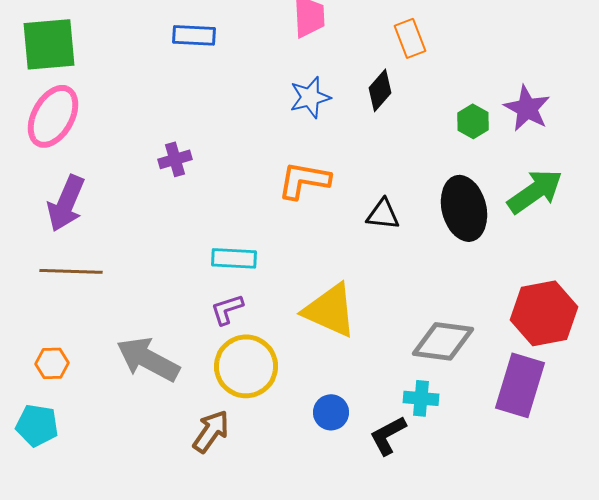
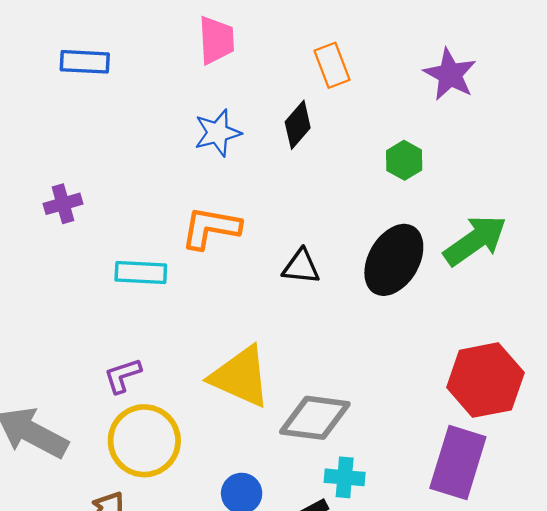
purple star: (527, 108) -> (450, 74), moved
black ellipse: (464, 208) -> (394, 260), turned 44
cyan rectangle: (234, 258) -> (141, 272), moved
gray diamond: (443, 341) -> (315, 418), moved

